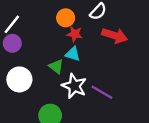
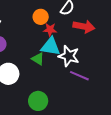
cyan triangle: (73, 54) -> (50, 47), size x1.5
white star: (74, 86) -> (69, 56), moved

